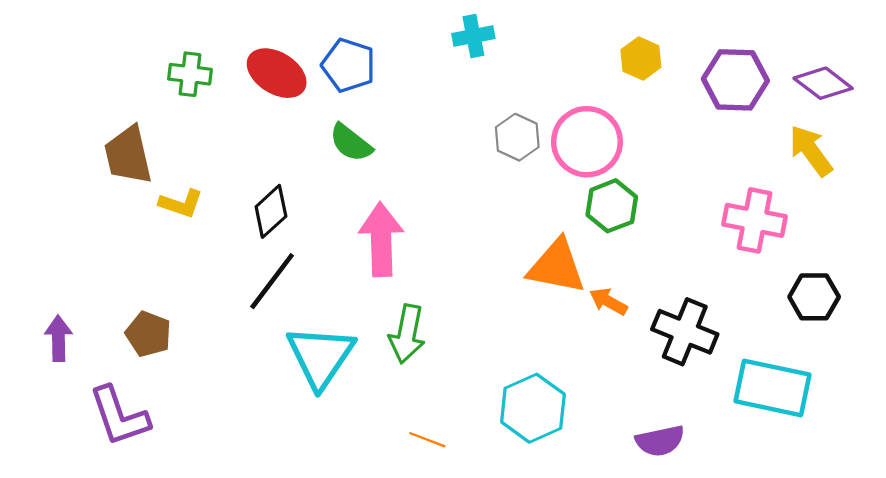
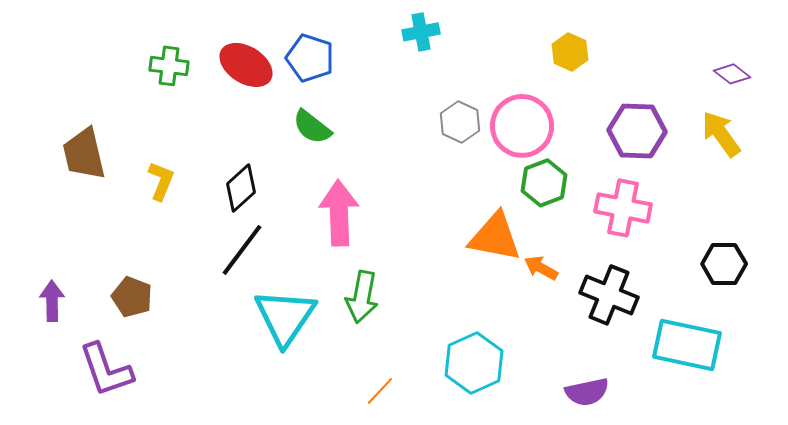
purple hexagon: (735, 80) -> (637, 131), moved
purple diamond: (823, 83) -> (732, 74), size x0.7
brown trapezoid: (128, 155) -> (84, 154), moved
yellow L-shape: (181, 204) -> (161, 181), turned -87
pink cross: (754, 220) -> (623, 208), moved
orange line: (427, 440) -> (380, 391), turned -68

